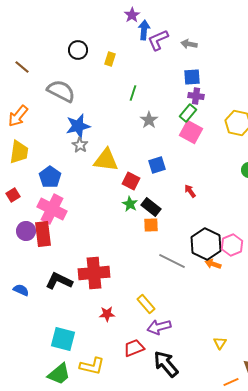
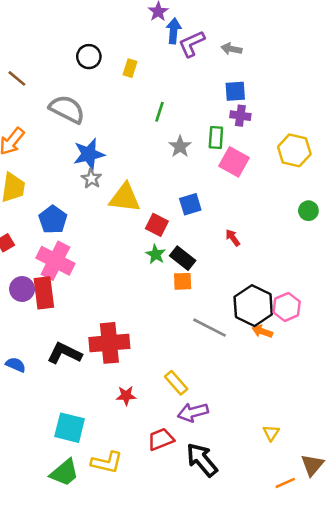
green rectangle: (188, 113) -> (216, 137), moved, turned -36

